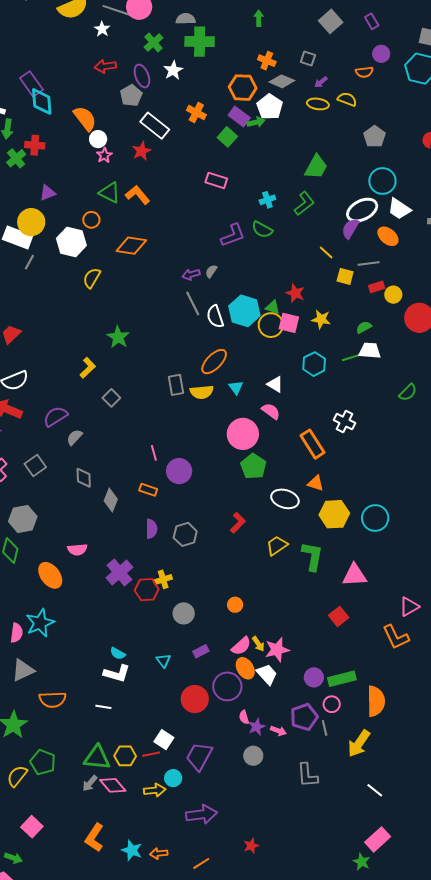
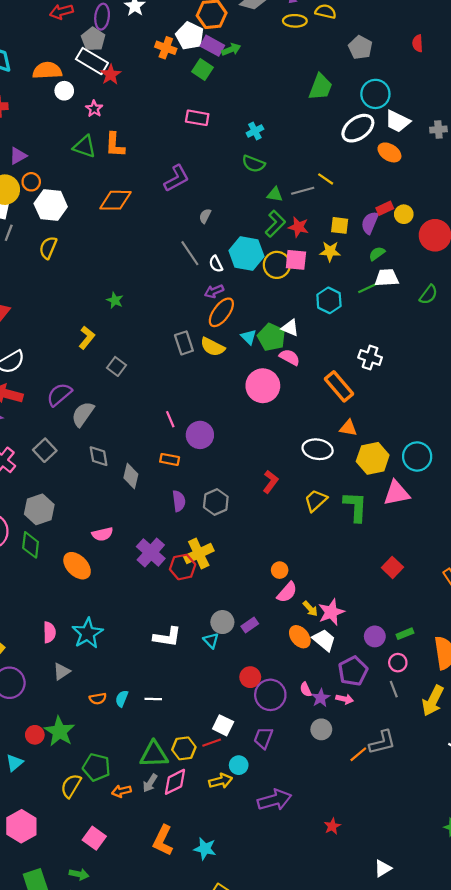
purple ellipse: (142, 76) -> (102, 17), turned 35
white pentagon: (270, 107) -> (190, 36), moved
orange semicircle: (85, 118) -> (47, 71), turned -48
white rectangle: (155, 126) -> (92, 61), moved
red star: (142, 151) -> (111, 75), moved
pink star: (104, 155) -> (94, 109), moved
green trapezoid: (316, 167) -> (320, 87), moved
orange L-shape: (138, 195) -> (115, 145), turned -130
green L-shape: (304, 203) -> (275, 224), moved
orange circle: (91, 220) -> (31, 182), moved
purple semicircle: (350, 229) -> (370, 223), moved
purple L-shape: (233, 235) -> (177, 178), moved
gray line: (369, 263) -> (303, 191), moved
purple arrow: (191, 274) -> (214, 291), moved
yellow square: (345, 276) -> (340, 225), moved
yellow semicircle: (92, 278) -> (48, 248), moved
green triangle: (273, 307) -> (275, 194), moved
white semicircle: (215, 317) -> (216, 264), size x0.7
green star: (118, 337) -> (115, 300), size x0.7
yellow semicircle: (202, 392) -> (213, 347), turned 40
green semicircle: (408, 392) -> (428, 295), moved
gray semicircle: (75, 437) -> (83, 414), size x1.4
green pentagon: (253, 466) -> (271, 337), moved
pink triangle: (355, 575) -> (397, 493), moved
yellow cross: (163, 579) -> (199, 554), size x1.5
gray circle: (184, 613) -> (222, 622), moved
cyan star: (40, 623) -> (88, 633), moved
pink semicircle: (241, 646) -> (287, 592), moved
cyan semicircle: (118, 653) -> (122, 699), moved, turned 91
gray triangle: (23, 670) -> (62, 671), size x0.7
white L-shape: (117, 673) -> (167, 637), moved
green rectangle: (342, 679) -> (405, 634), size x0.6
purple circle: (227, 686) -> (270, 695), moved
red circle: (195, 699) -> (250, 677), size x0.7
orange semicircle: (53, 700) -> (98, 699), size x0.6
purple pentagon: (304, 717) -> (353, 671), moved
purple trapezoid: (199, 756) -> (263, 738), size x0.7
gray L-shape: (307, 775) -> (382, 742), turned -92
pink diamond: (113, 785) -> (175, 782), turned -68
orange arrow: (159, 854) -> (121, 791), moved
orange line: (201, 863) -> (358, 754), moved

